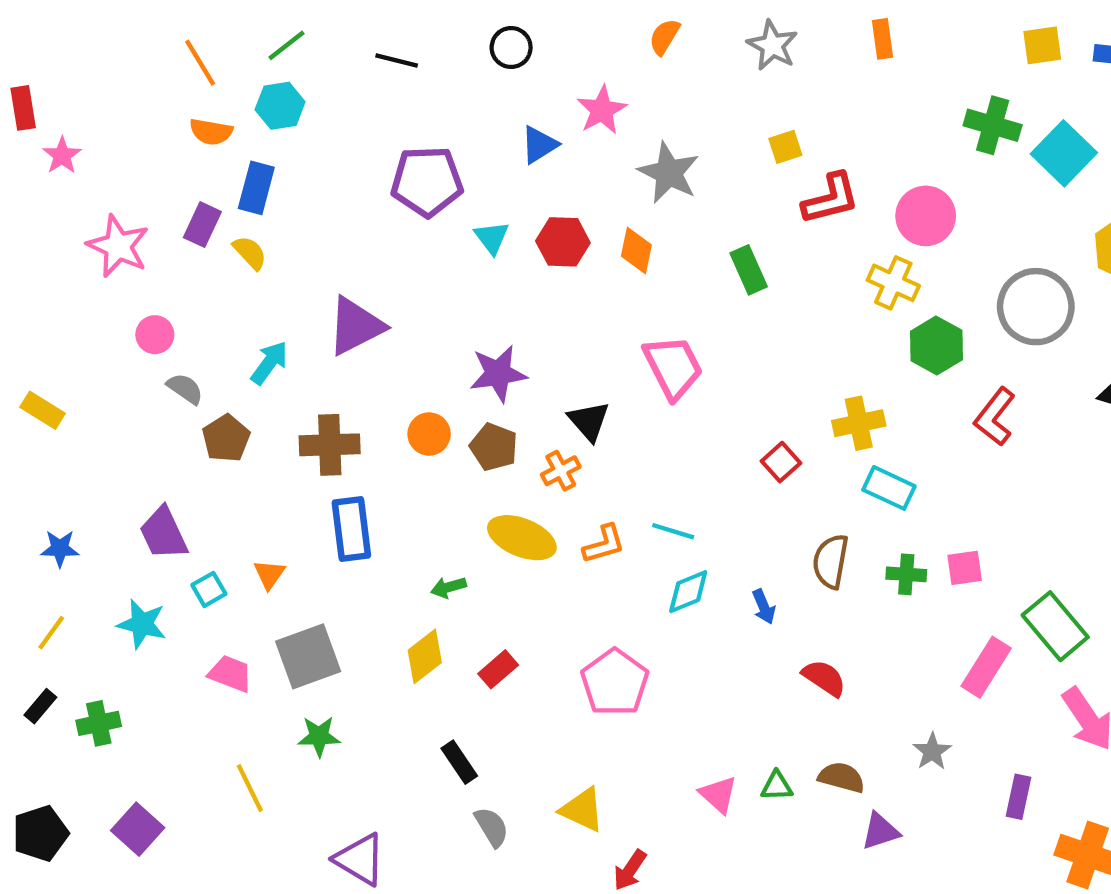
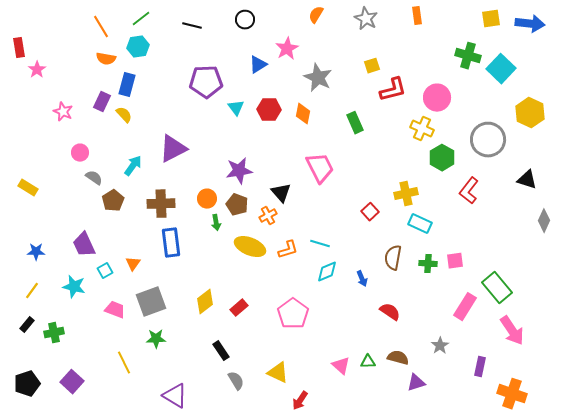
pink star: (118, 246) -> (63, 112), size x0.7
green arrow: (448, 587) -> (216, 223), moved, turned -84

